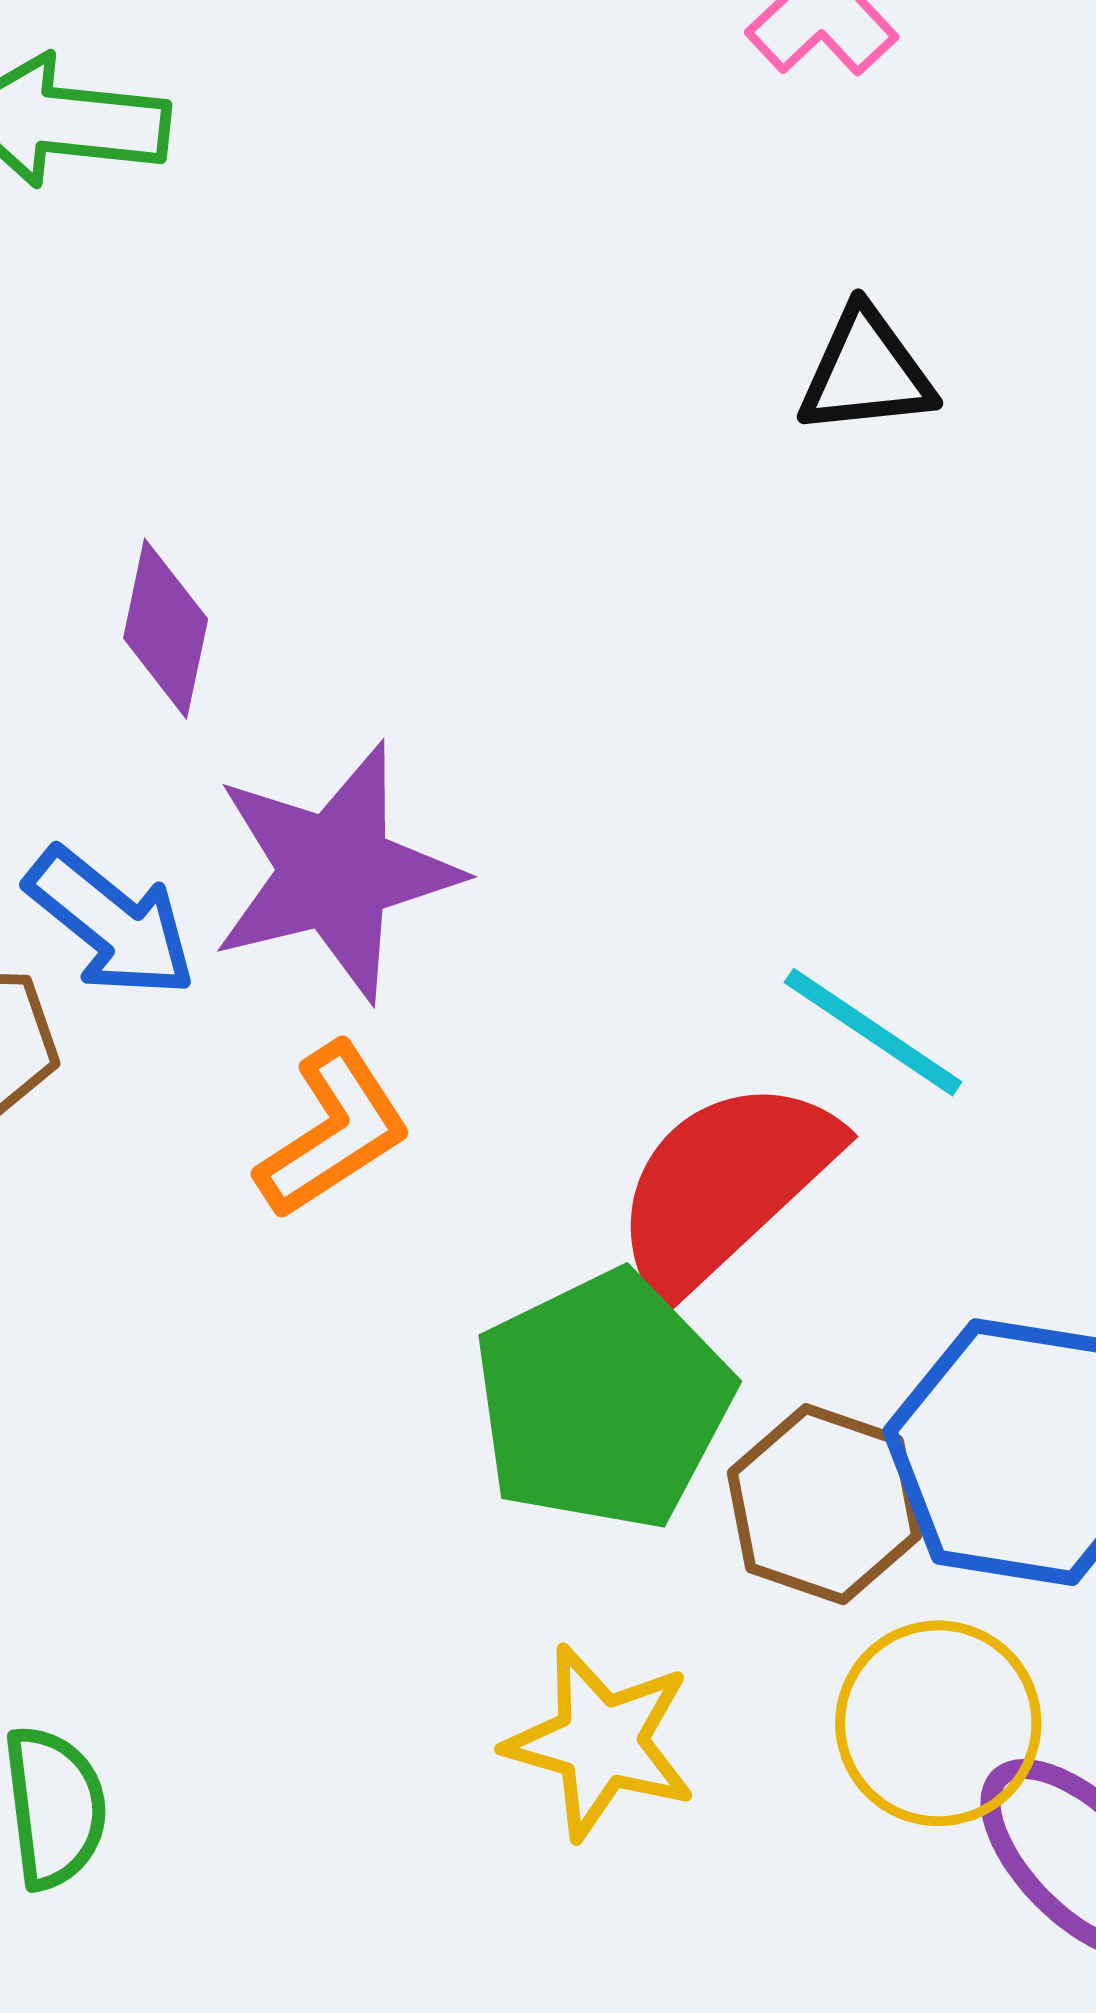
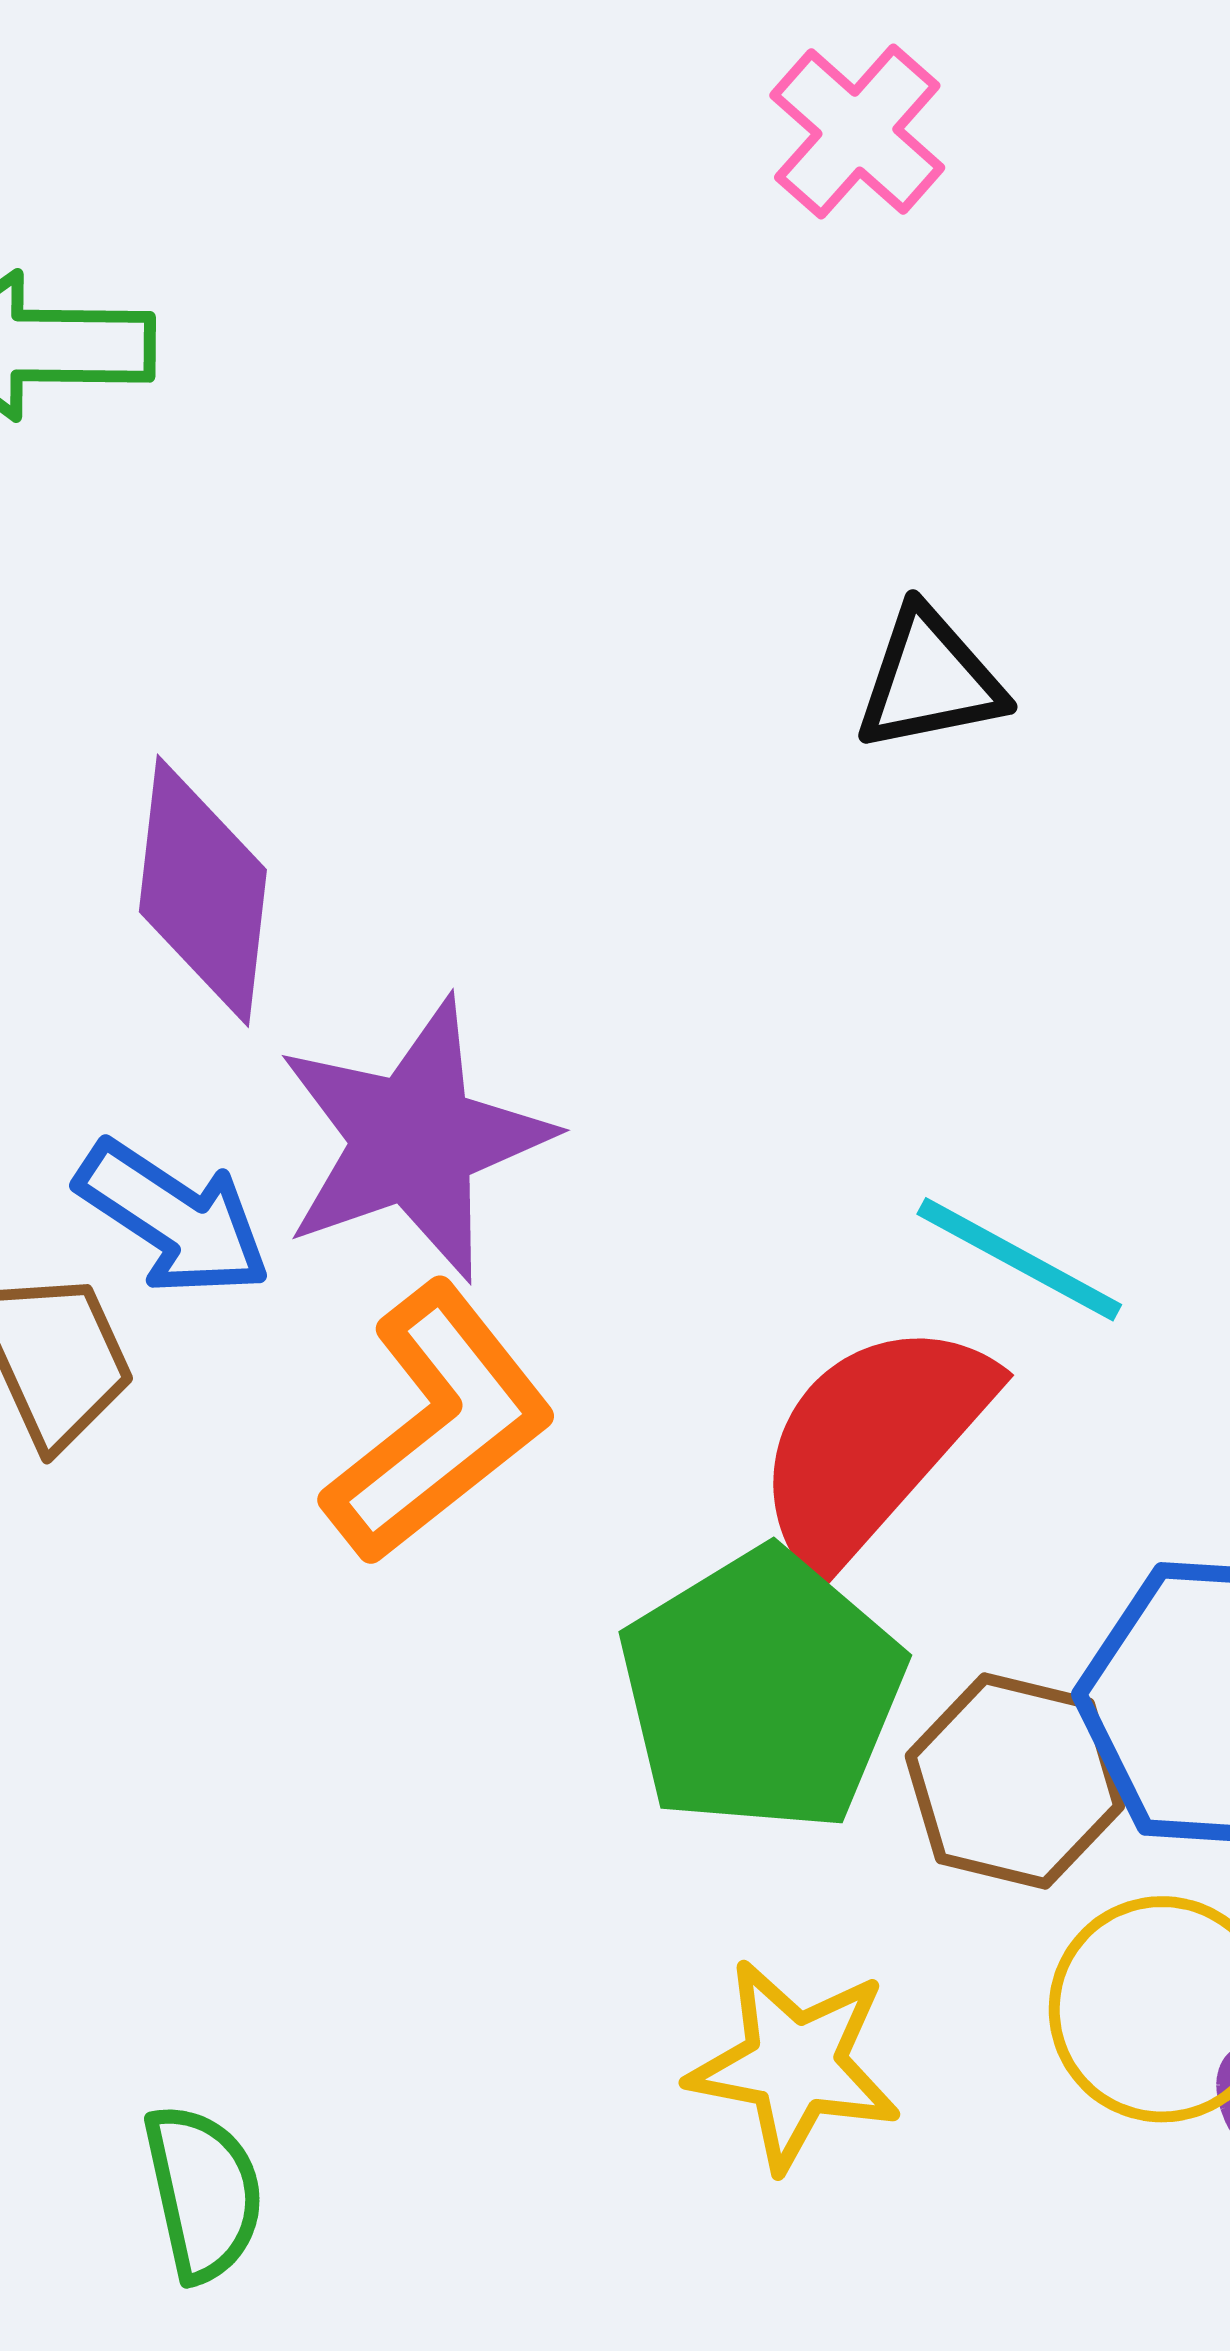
black triangle: (866, 372) -> (930, 680), moved
purple diamond: (166, 629) -> (203, 891), size x1.4
orange L-shape: (333, 1131) -> (438, 1423), size x1.4

